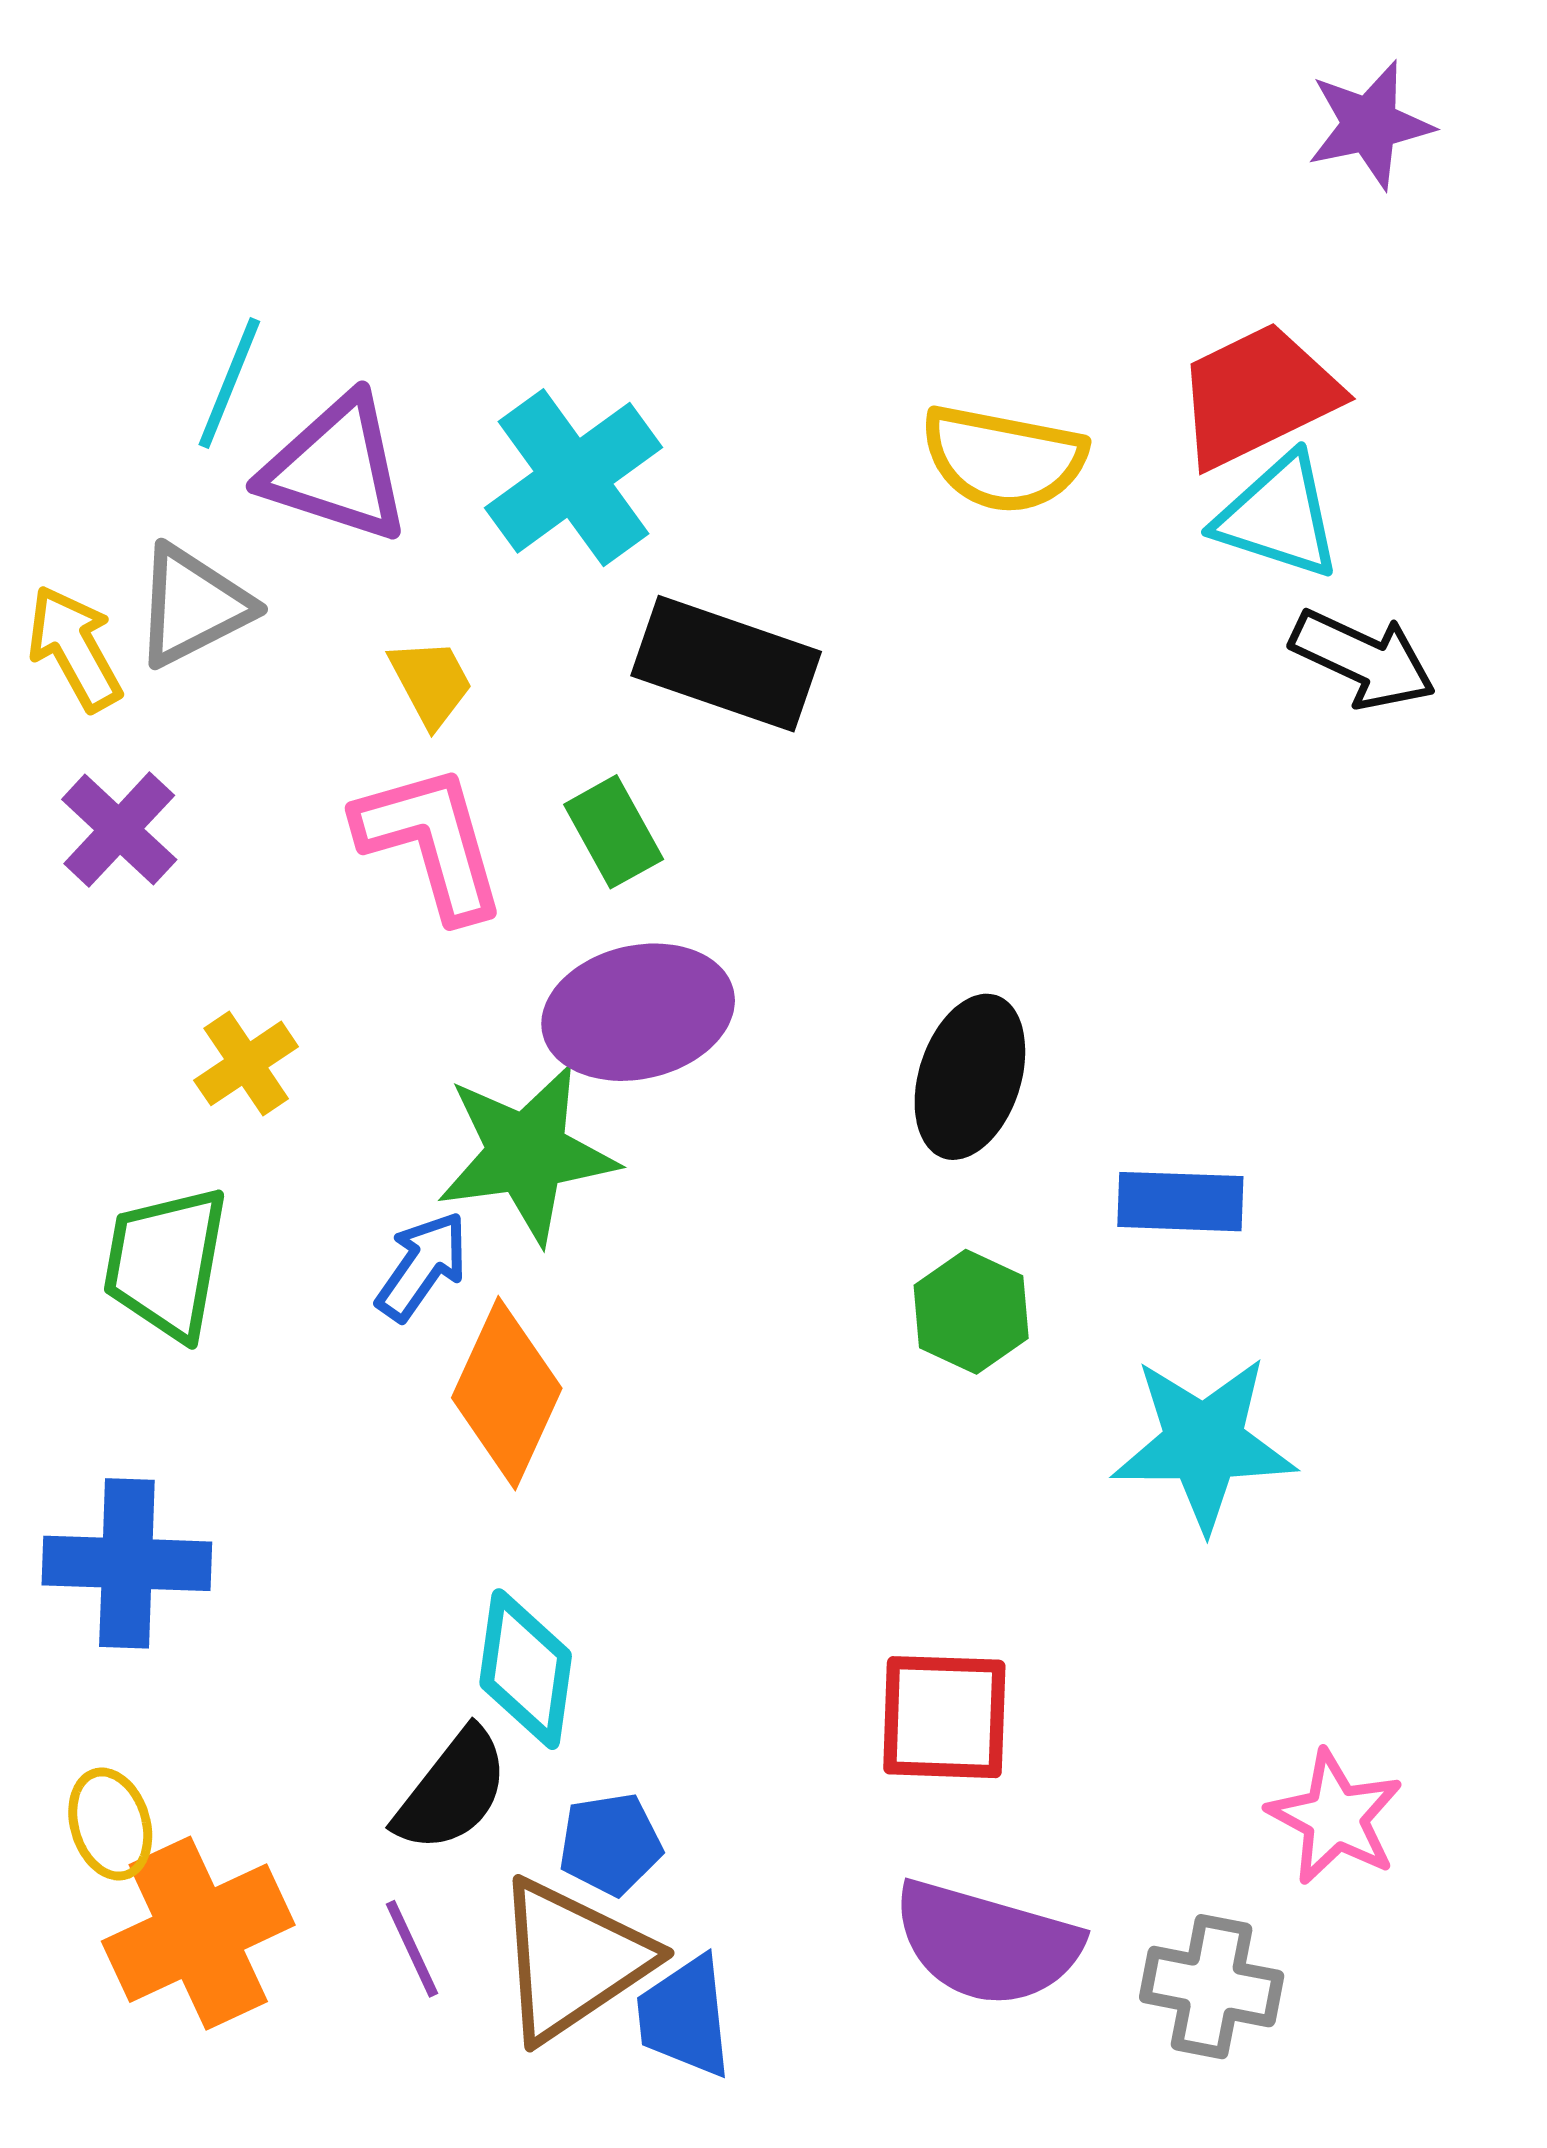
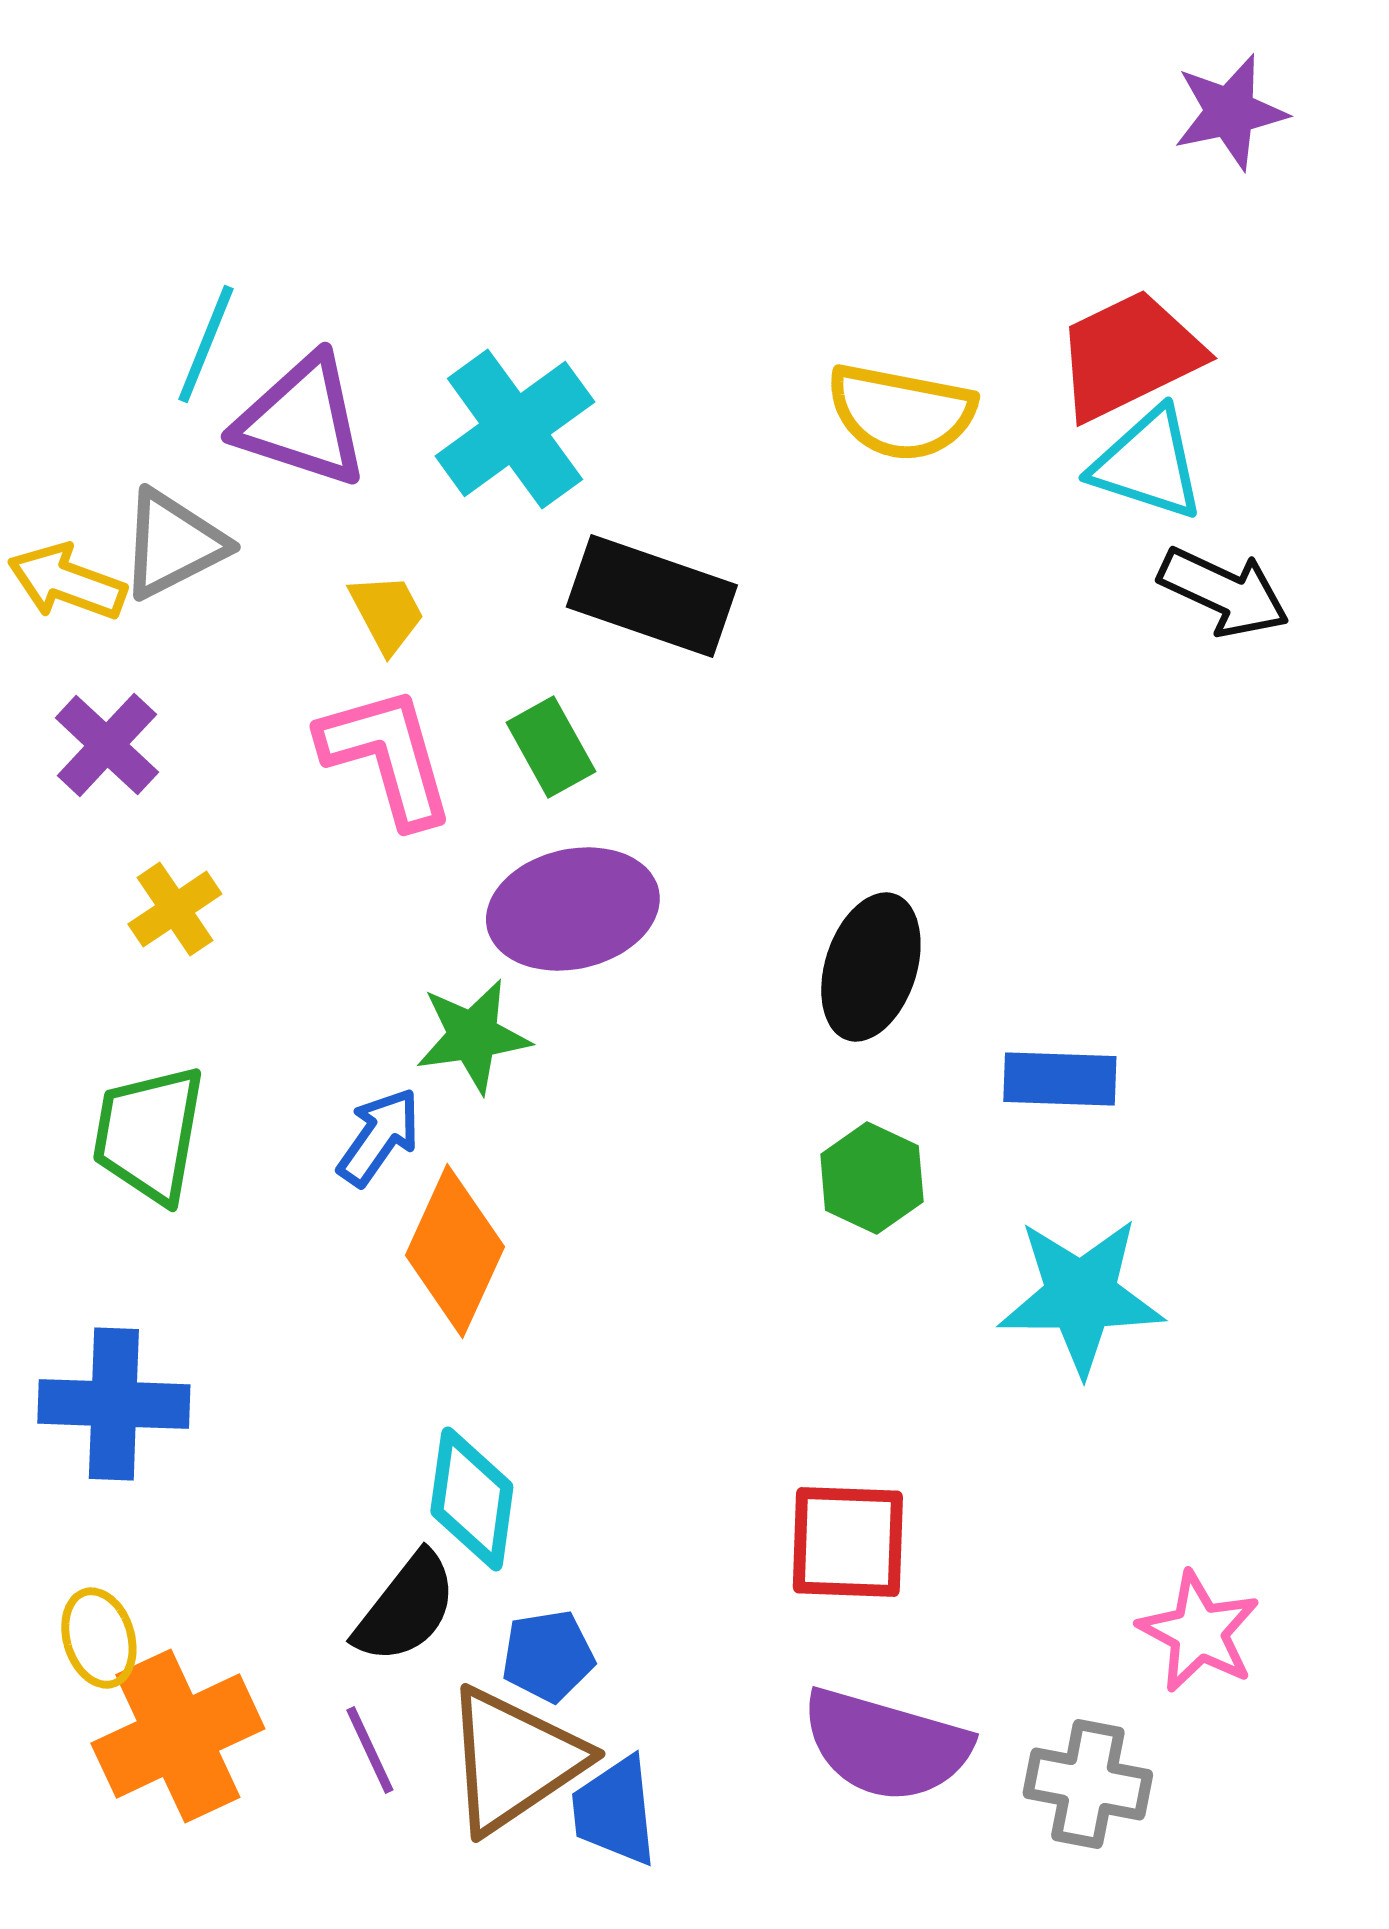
yellow arrow: (75, 648) -> (67, 582), turned -41
yellow cross: (246, 1063) -> (175, 909), moved
green star: (527, 1154) -> (473, 1036), size x0.7

